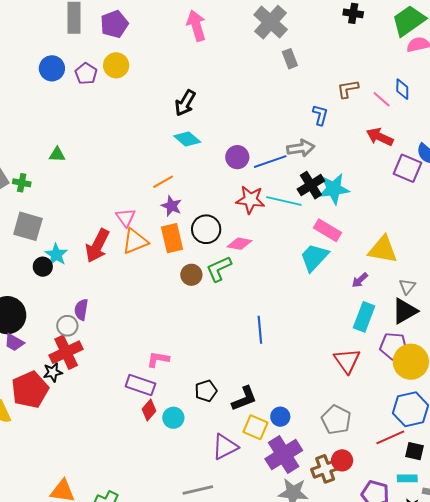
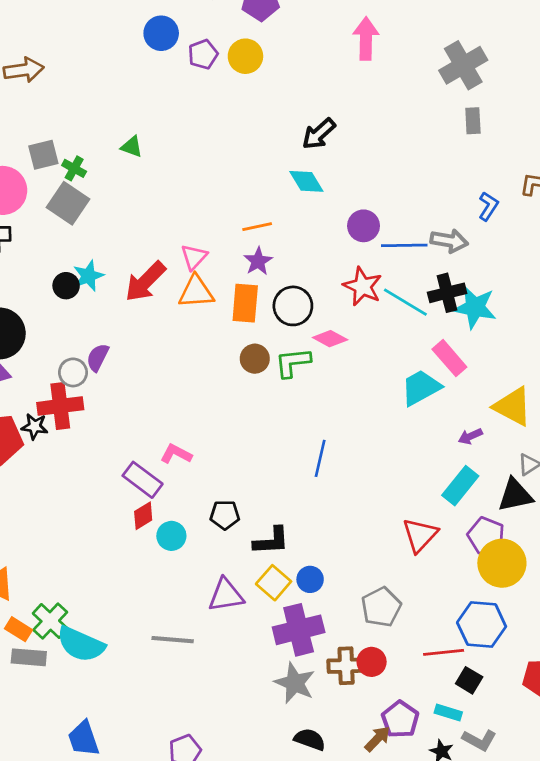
gray square: (28, 226) -> (68, 203), moved

